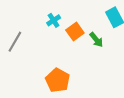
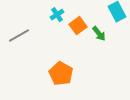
gray line: (15, 42) -> (19, 36), turned 30

